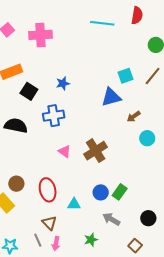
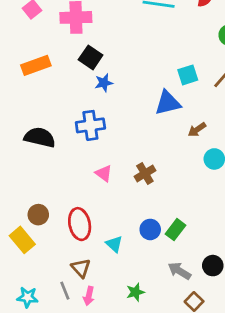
black square: (29, 91) -> (91, 57), moved
brown cross: (96, 151) -> (145, 173), size x0.7
cyan triangle: (74, 204) -> (114, 244), turned 40
gray arrow: (111, 219) -> (179, 271), moved

